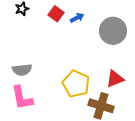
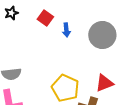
blue arrow: (77, 18) -> (66, 30), moved, turned 112

